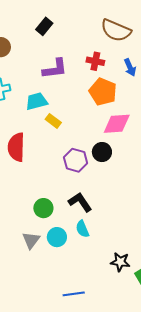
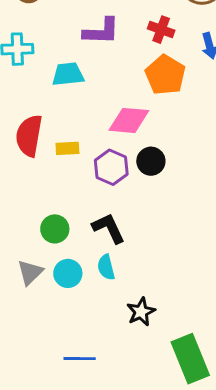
yellow rectangle: (53, 121) -> (67, 148), moved, turned -49
pink diamond: (117, 124) -> (129, 120), moved
black star: (120, 262) -> (141, 312), moved, turned 30

